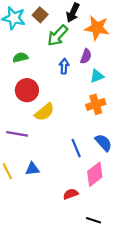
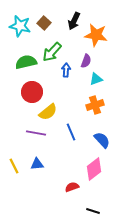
green arrow: (58, 36) -> (52, 52), moved
green semicircle: (20, 57) -> (26, 62), size x1.5
purple line: (17, 134) -> (36, 133), moved
blue line: (76, 148) -> (71, 132), moved

